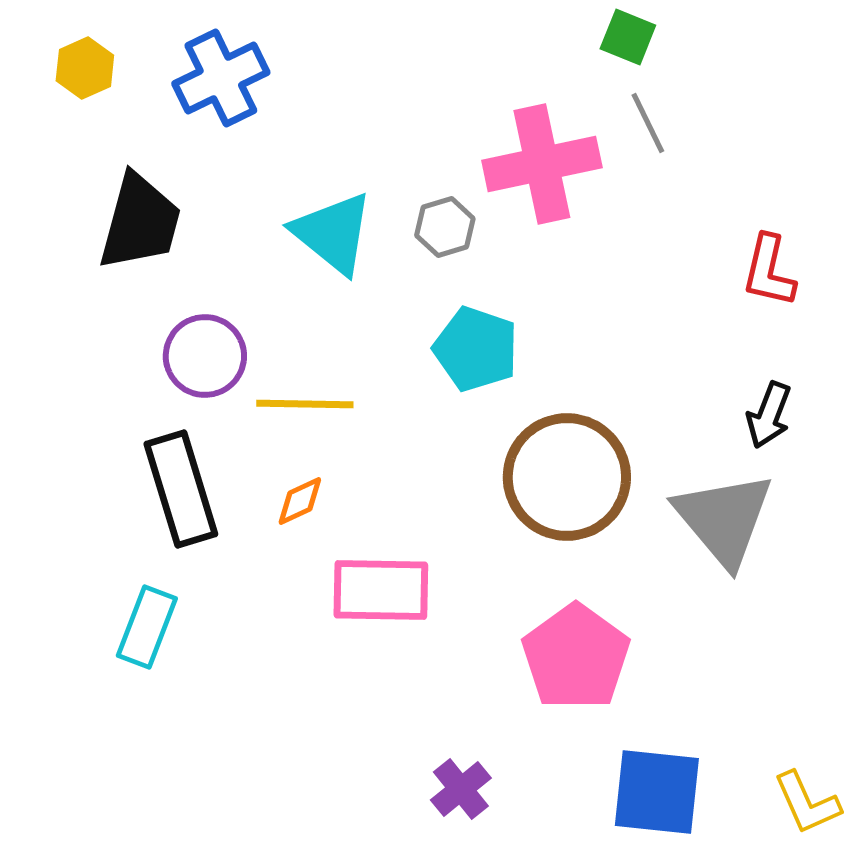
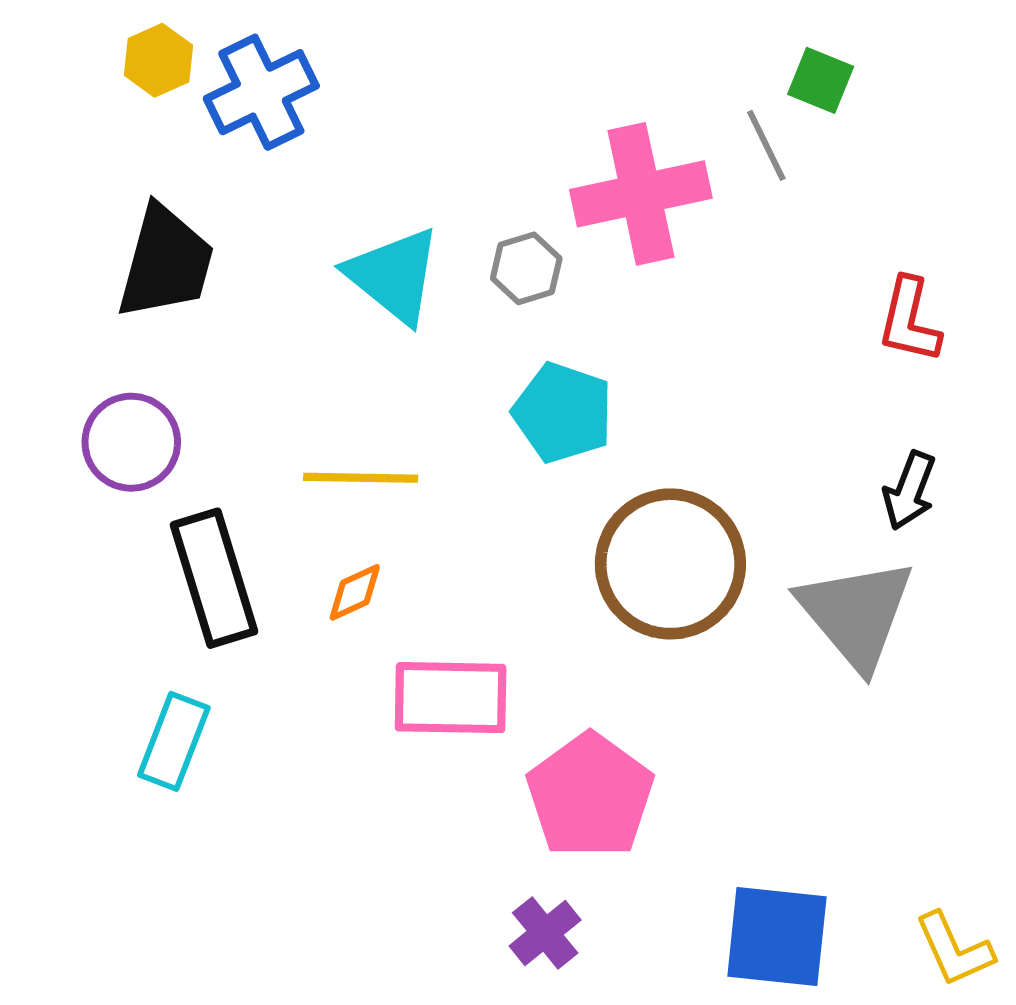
green square: (628, 37) -> (821, 80), moved
yellow hexagon: (85, 68) -> (158, 60), moved
purple circle: (205, 356) -> (131, 442), moved
pink pentagon: (576, 657) -> (590, 796), moved

